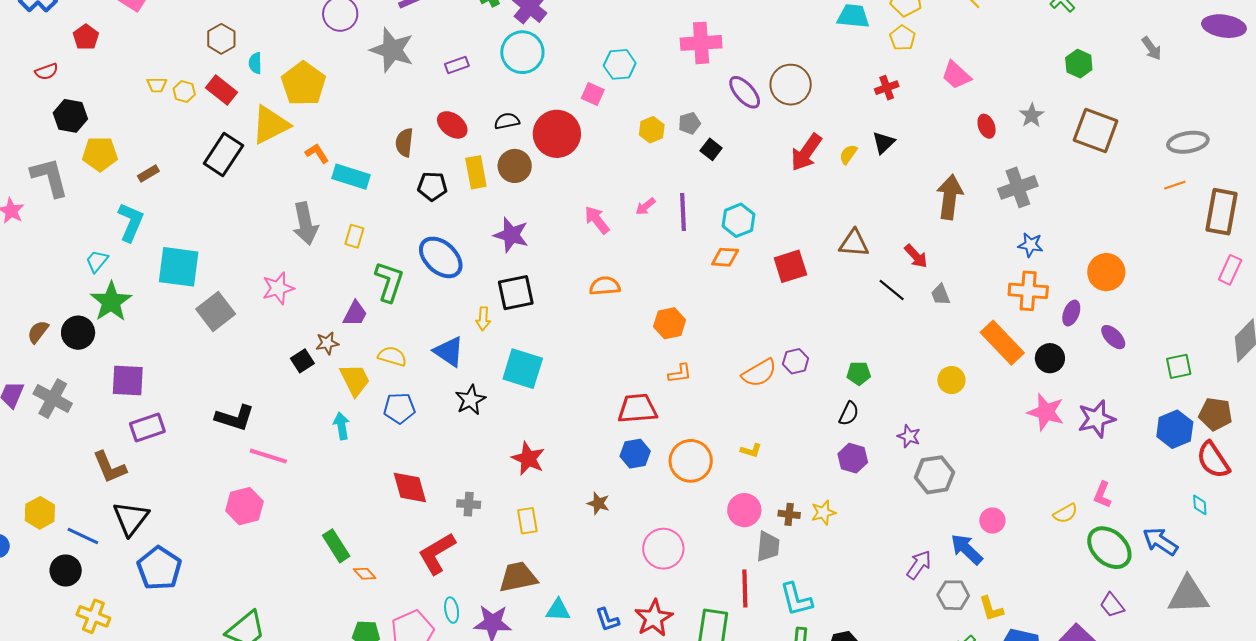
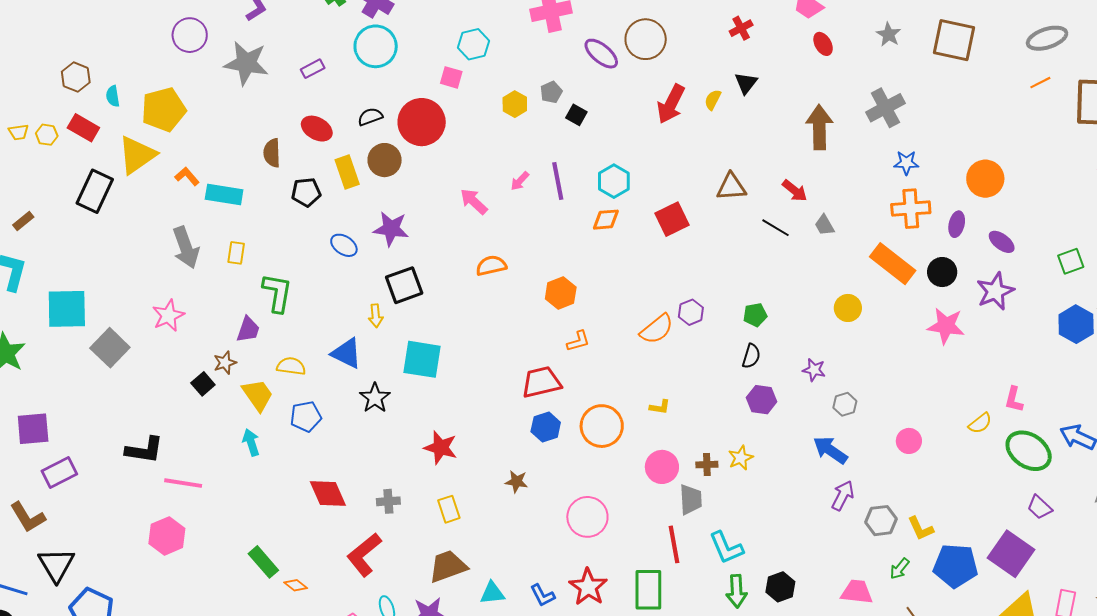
yellow pentagon: (303, 84) -> (164, 110), turned 30
red ellipse: (987, 126) -> (823, 44), moved
blue ellipse: (441, 257) -> (344, 245), moved, size x0.6
purple star: (1096, 419) -> (995, 291), moved
gray hexagon: (934, 475) -> (845, 404), size x0.6
blue arrow: (967, 549) -> (830, 450), moved

